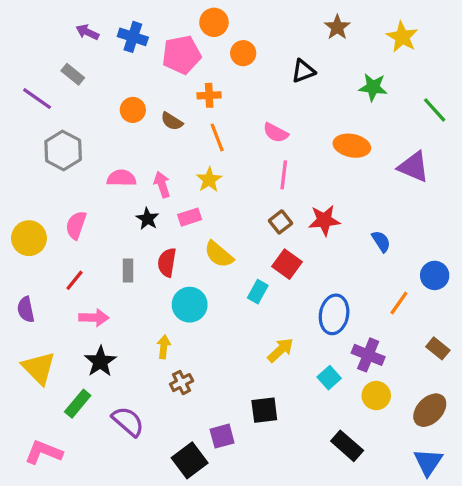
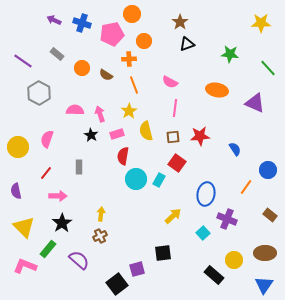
brown star: (337, 27) -> (180, 22), moved
yellow star: (402, 37) -> (261, 23), moved, turned -30
orange circle: (243, 53) -> (144, 41), moved
gray rectangle: (73, 74) -> (57, 54), moved
brown square: (280, 222) -> (173, 137), turned 32
yellow semicircle: (219, 254) -> (146, 131), moved, turned 36
red semicircle: (167, 262) -> (123, 156), moved
cyan circle: (190, 305) -> (136, 179), moved
brown cross: (182, 383) -> (100, 236), moved
yellow circle: (376, 396) -> (234, 260), moved
brown ellipse: (430, 410) -> (265, 253), turned 45
pink L-shape: (44, 452) -> (25, 266), moved

